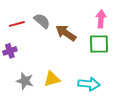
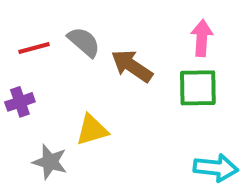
yellow triangle: (52, 79) -> (92, 130), moved
cyan arrow: (89, 84) -> (216, 168), moved

